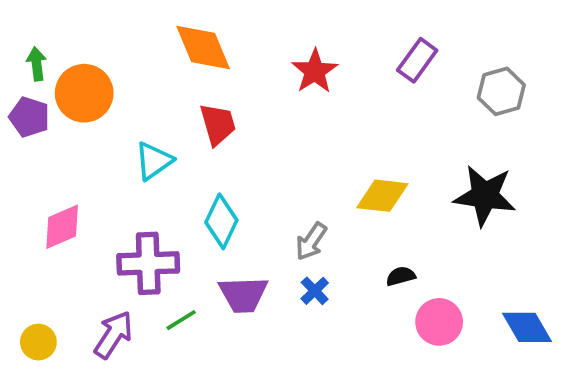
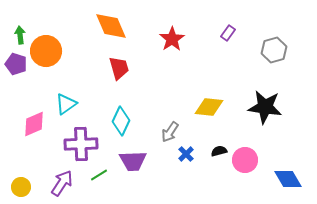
purple rectangle: (417, 60) -> (228, 33), size x0.7
cyan triangle: (154, 161) -> (66, 104), moved
blue cross: (315, 291) -> (186, 154), moved
pink circle: (439, 322) -> (245, 160), moved

